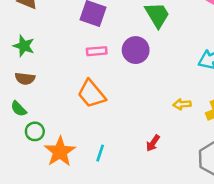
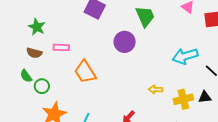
pink rectangle: (97, 51) -> (61, 47), moved
green circle: (35, 131) -> (42, 86), moved

